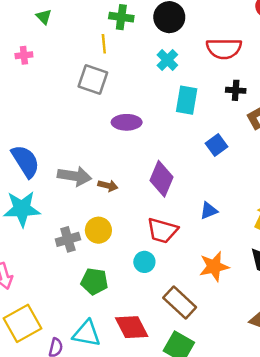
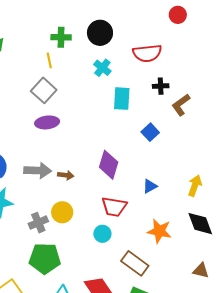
gray square: (93, 79) -> (44, 90), turned 30
purple ellipse: (127, 122) -> (47, 122), moved
orange star: (214, 267) -> (159, 231), turned 30
green pentagon: (94, 281) -> (45, 258), moved, size x1.4

